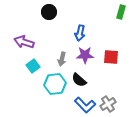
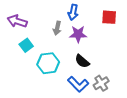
red square: (111, 57) -> (109, 17), moved
gray arrow: (62, 59) -> (57, 28), moved
black semicircle: (79, 80) -> (82, 61), moved

